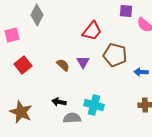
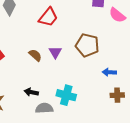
red trapezoid: (92, 31) -> (48, 17), moved
blue arrow: (141, 72) -> (109, 72), moved

